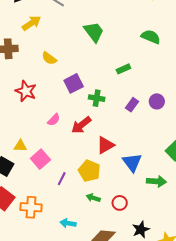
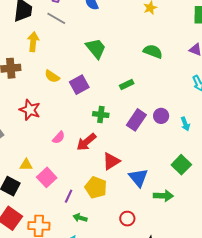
yellow arrow: (31, 23) -> (33, 42), turned -48
purple square: (74, 83) -> (79, 85), moved
purple rectangle: (132, 105) -> (136, 120), size x1.5
green arrow: (93, 198) -> (80, 218), moved

